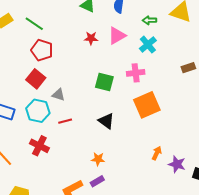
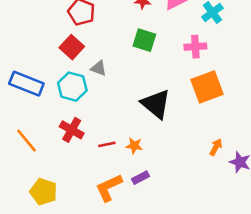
green square: (104, 82) -> (144, 40), moved
red line: (65, 121) -> (107, 144), moved
black triangle: (106, 121) -> (156, 104), size x1.5
orange star: (98, 159) -> (134, 146), moved

